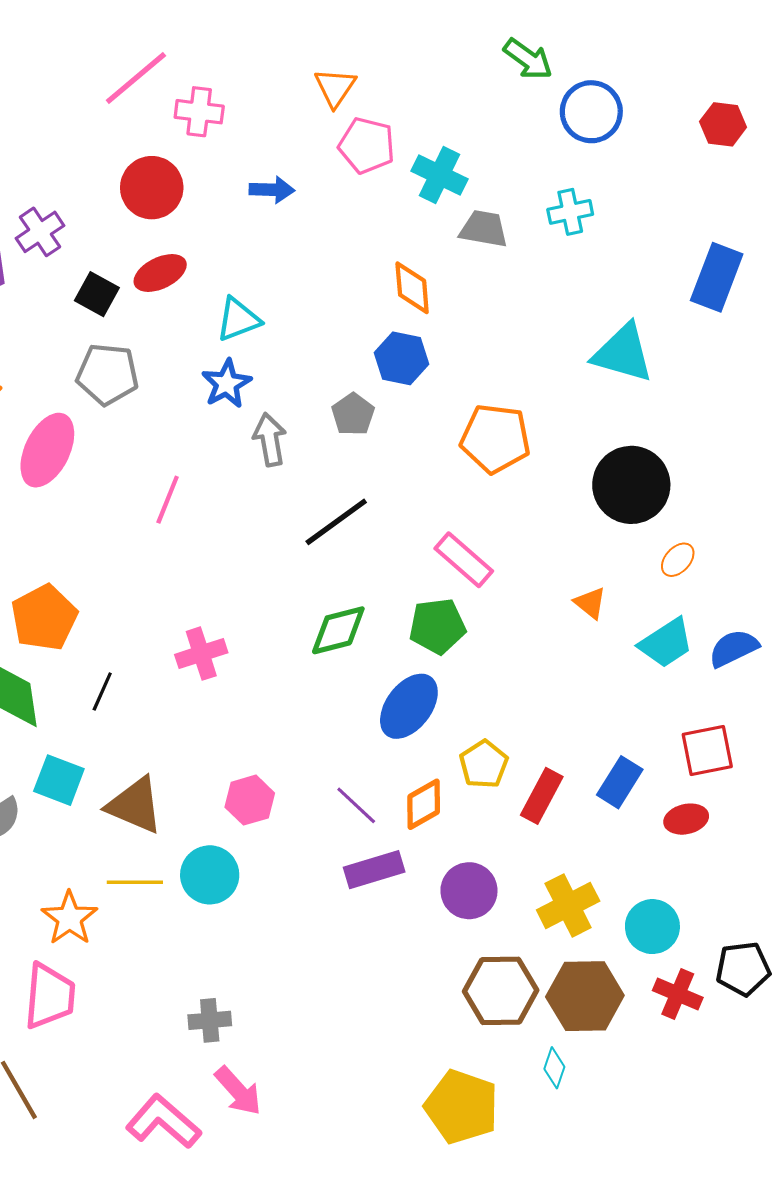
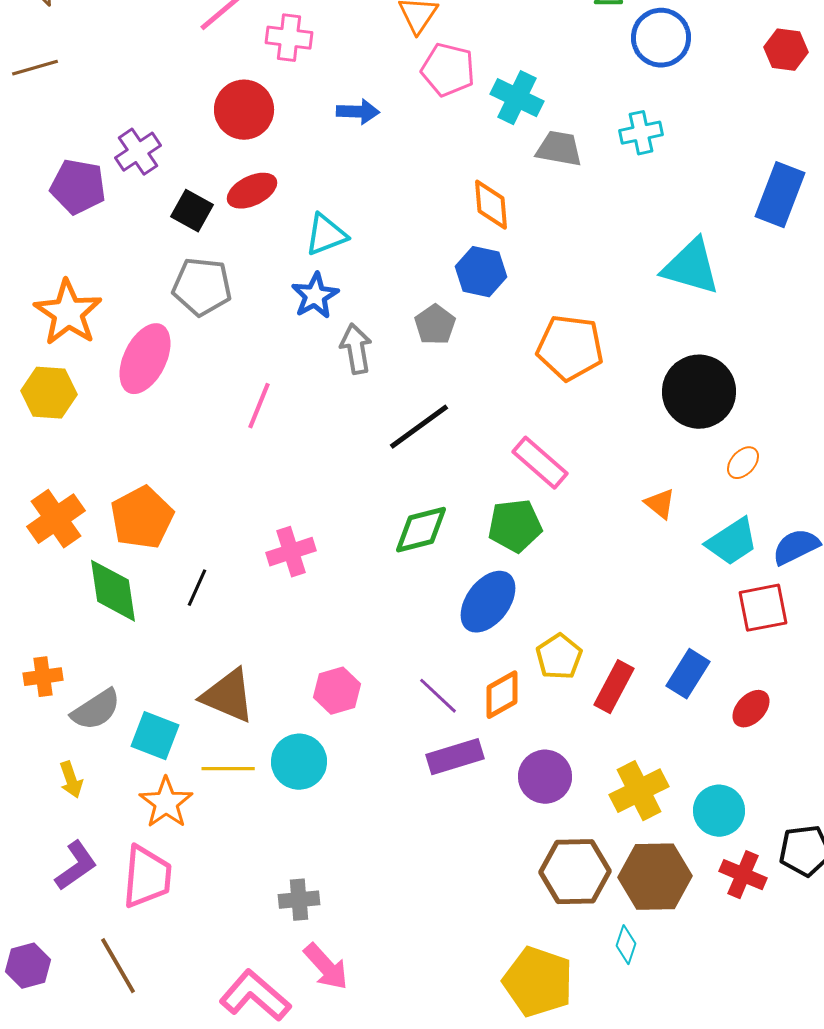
red square: (707, 751) -> (763, 608), moved
cyan square: (59, 780) -> (155, 736), moved
red ellipse: (686, 819) -> (751, 709), turned -33

